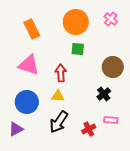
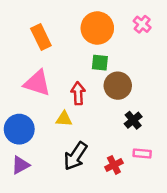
brown circle: (113, 67) -> (118, 86), moved
yellow triangle: (58, 96) -> (64, 119), moved
blue circle: (27, 102) -> (19, 129), moved

